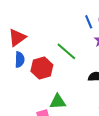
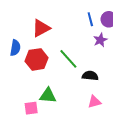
red triangle: (17, 38) -> (41, 28), moved
green line: (66, 51) -> (68, 59), moved

